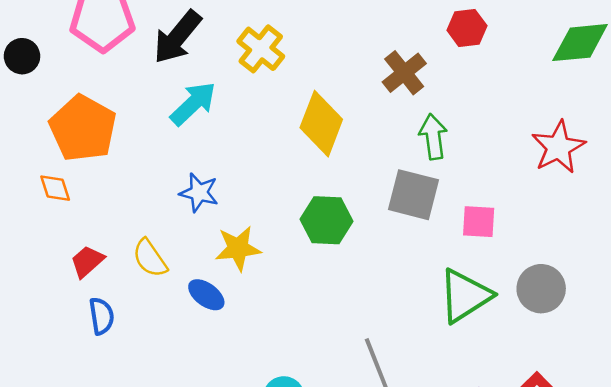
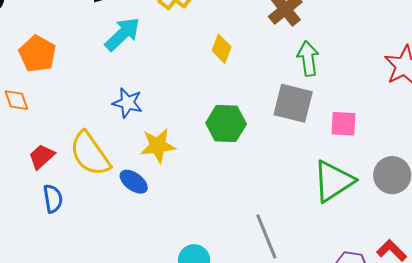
yellow diamond: (321, 124) -> (222, 49), size x0.6
orange pentagon: (83, 128) -> (37, 54), size x0.7
yellow semicircle: (150, 258) -> (90, 154), size x1.5

